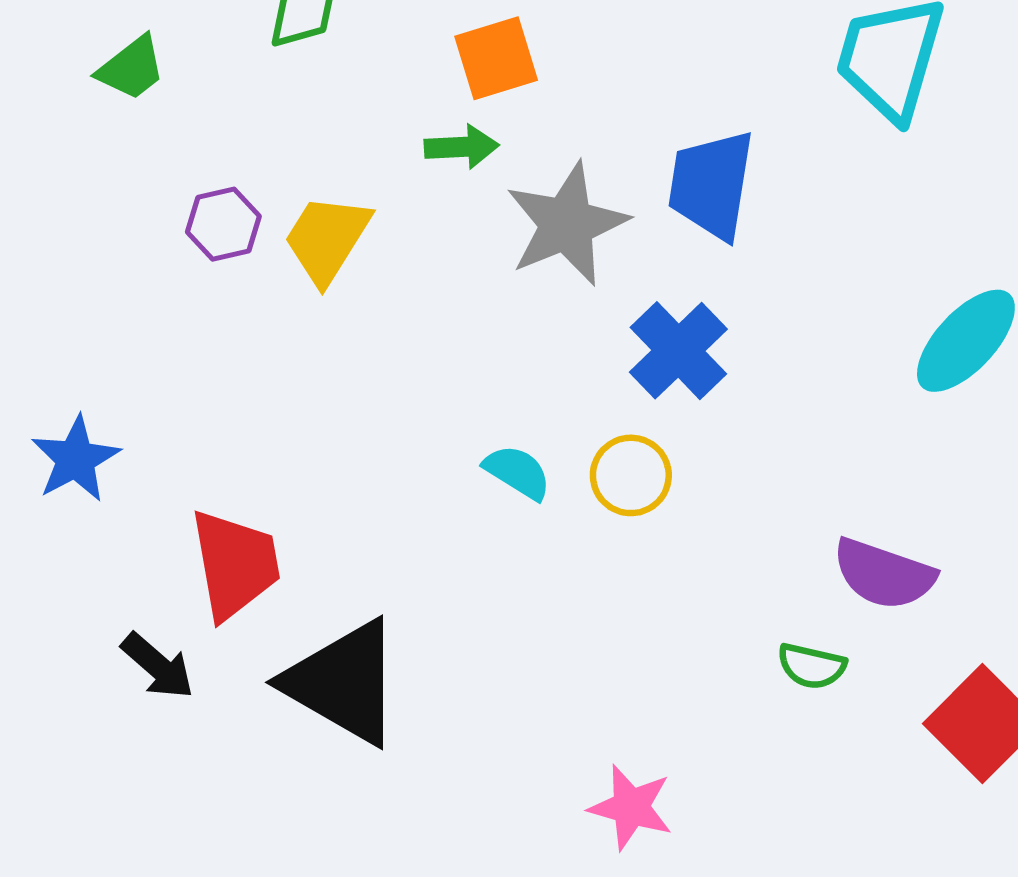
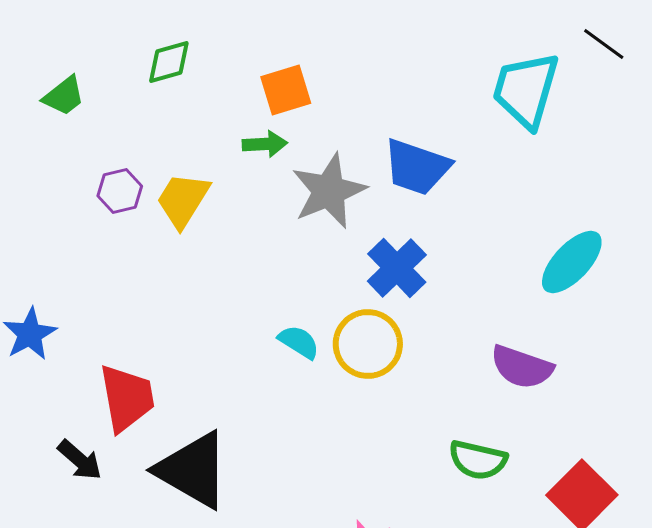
blue trapezoid: (711, 185) -> (417, 167), turned -80
yellow circle: (631, 475) -> (368, 344), size x1.4
purple semicircle: (884, 574) -> (522, 367), moved
green semicircle: (812, 666) -> (478, 460), size x1.4

